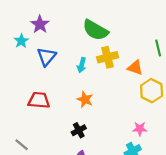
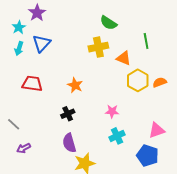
green semicircle: (95, 30) -> (108, 23), moved, size x0.7
cyan arrow: (82, 65) -> (19, 48), moved
pink star: (140, 129) -> (112, 111), moved

